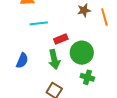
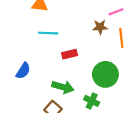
green circle: (82, 53) -> (105, 74), moved
green arrow: (54, 59) -> (63, 87), moved, turned -72

